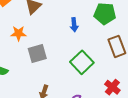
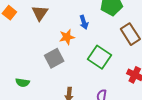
orange star: (18, 33) -> (67, 37), moved

